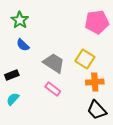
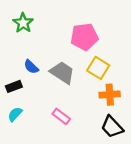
pink pentagon: (97, 22) -> (84, 37), moved
blue semicircle: (23, 45) -> (31, 67), moved
pink rectangle: (53, 89) -> (61, 116), moved

